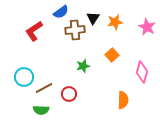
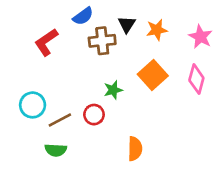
orange square: (112, 55) -> (153, 75), size x1.5
pink diamond: (142, 72) -> (196, 79), moved
red circle: (69, 94) -> (94, 115), moved
orange semicircle: (123, 100) -> (135, 149), moved

